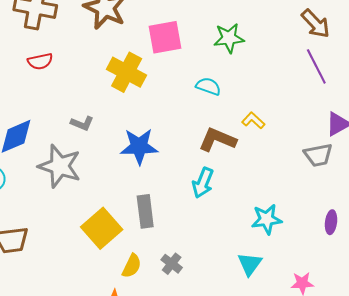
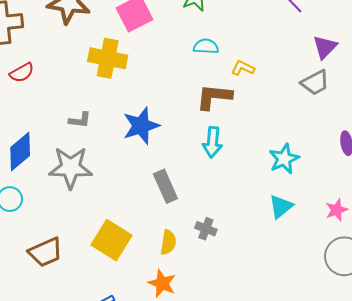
cyan semicircle: (208, 86) -> (206, 46), moved
yellow square: (102, 228) -> (112, 240), moved
cyan triangle: (250, 264) -> (281, 207), turned 32

